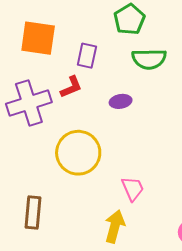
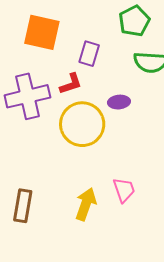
yellow circle: (78, 153) -> (82, 124), moved
yellow arrow: (115, 226) -> (86, 204), moved

